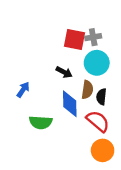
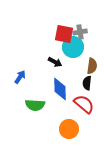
cyan circle: (97, 63) -> (73, 47), moved
brown semicircle: (87, 90) -> (92, 66), moved
orange circle: (103, 150) -> (69, 129), moved

